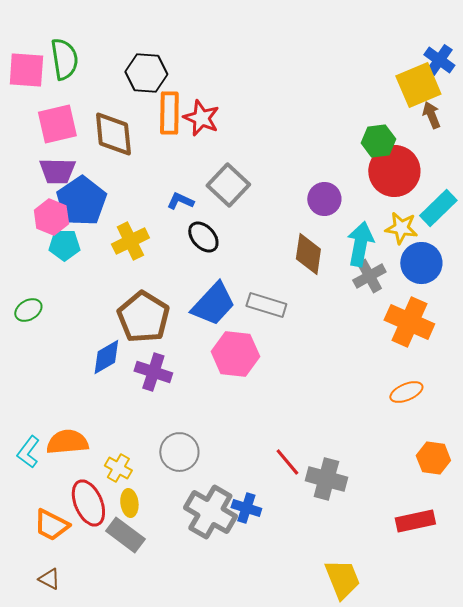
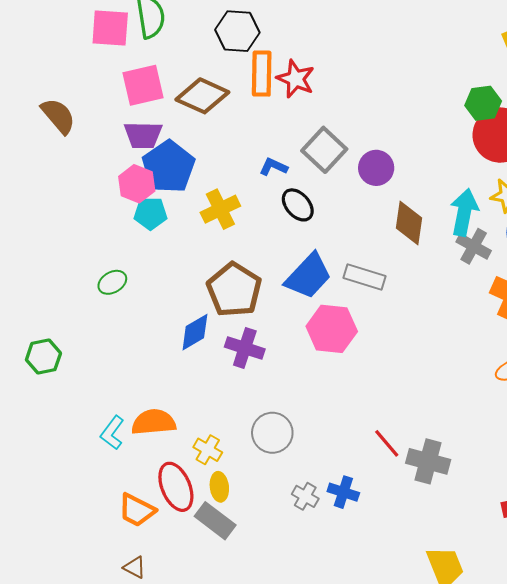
brown diamond: (113, 134) -> (202, 96), turned -60
purple circle: (324, 199) -> (376, 168), moved
gray cross: (369, 276) -> (474, 246), turned -32
gray cross: (210, 512) -> (305, 496), size x0.5

